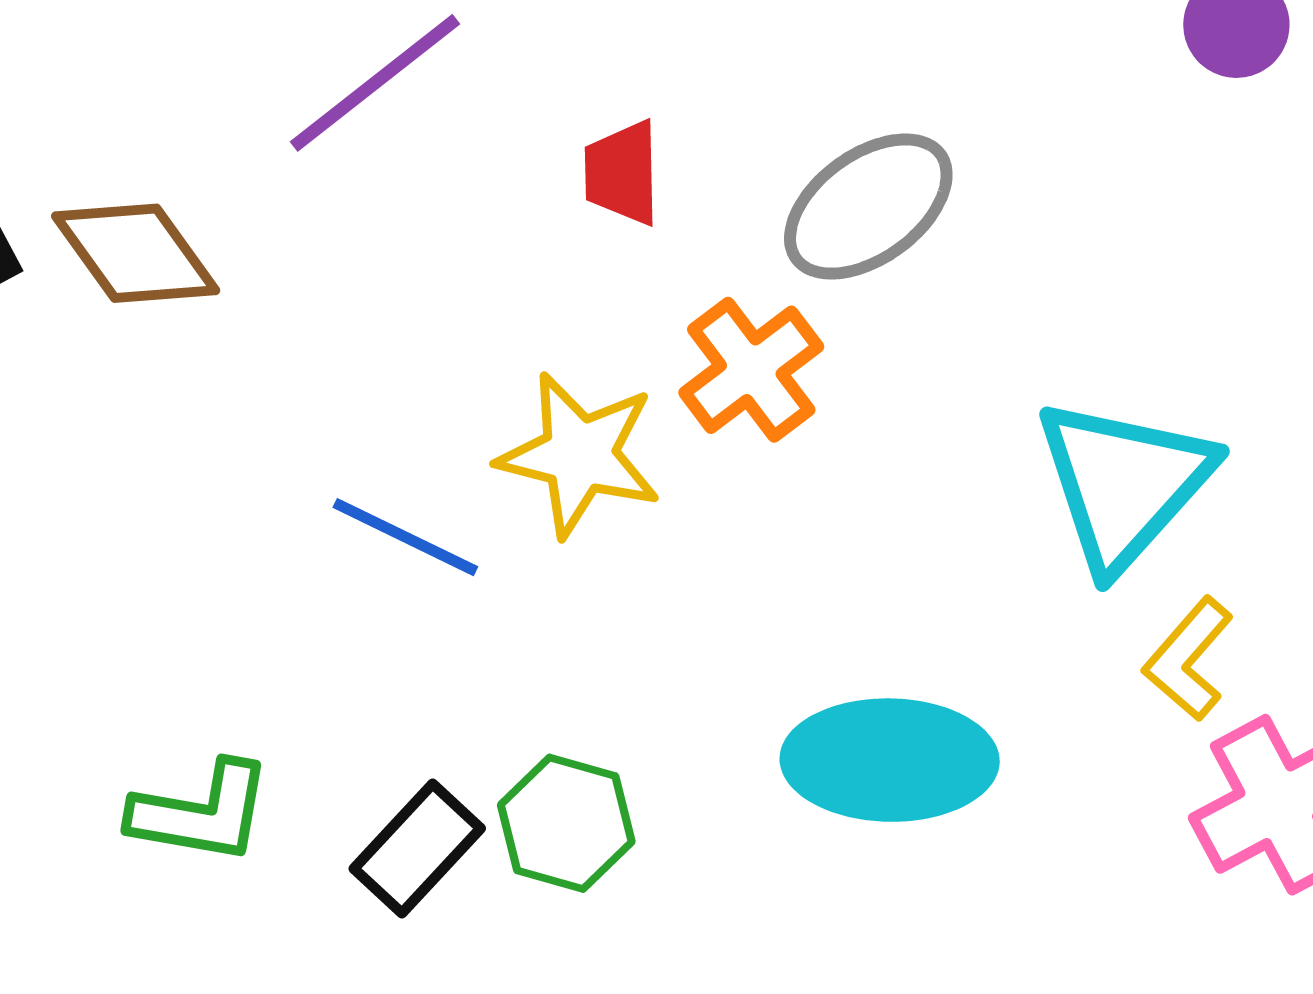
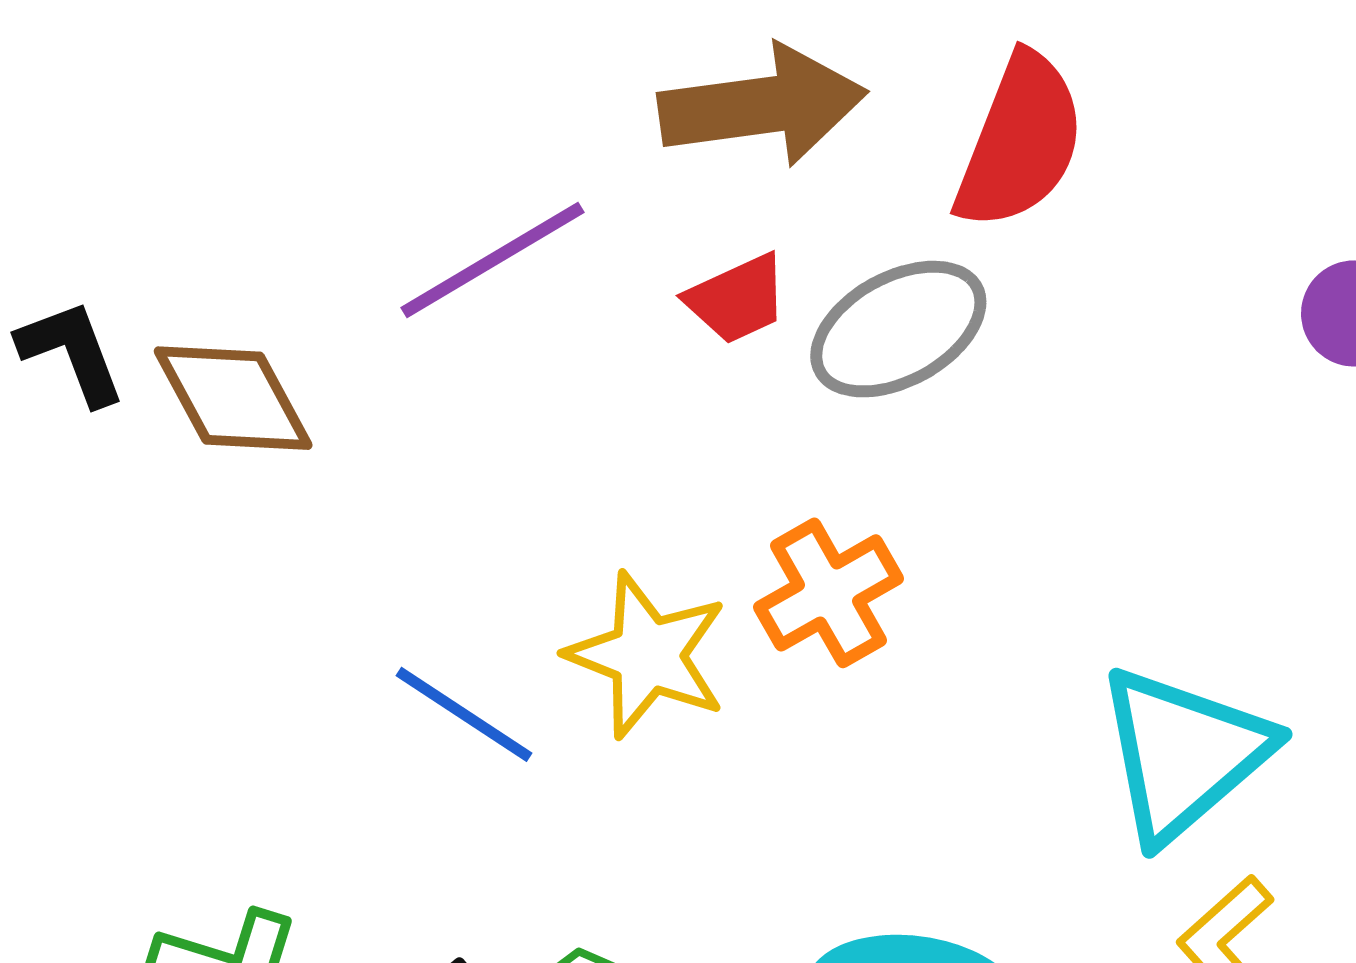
red trapezoid: (622, 173) -> (737, 299), moved, turned -121
gray ellipse: (868, 207) -> (898, 329), moved

